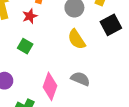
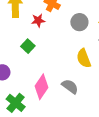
yellow semicircle: (77, 39) -> (84, 58), moved

